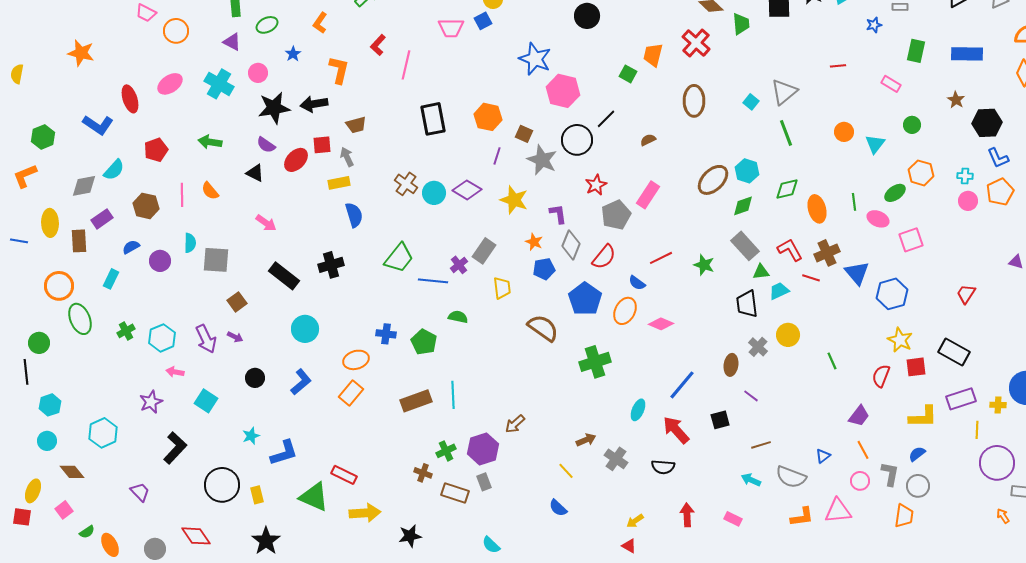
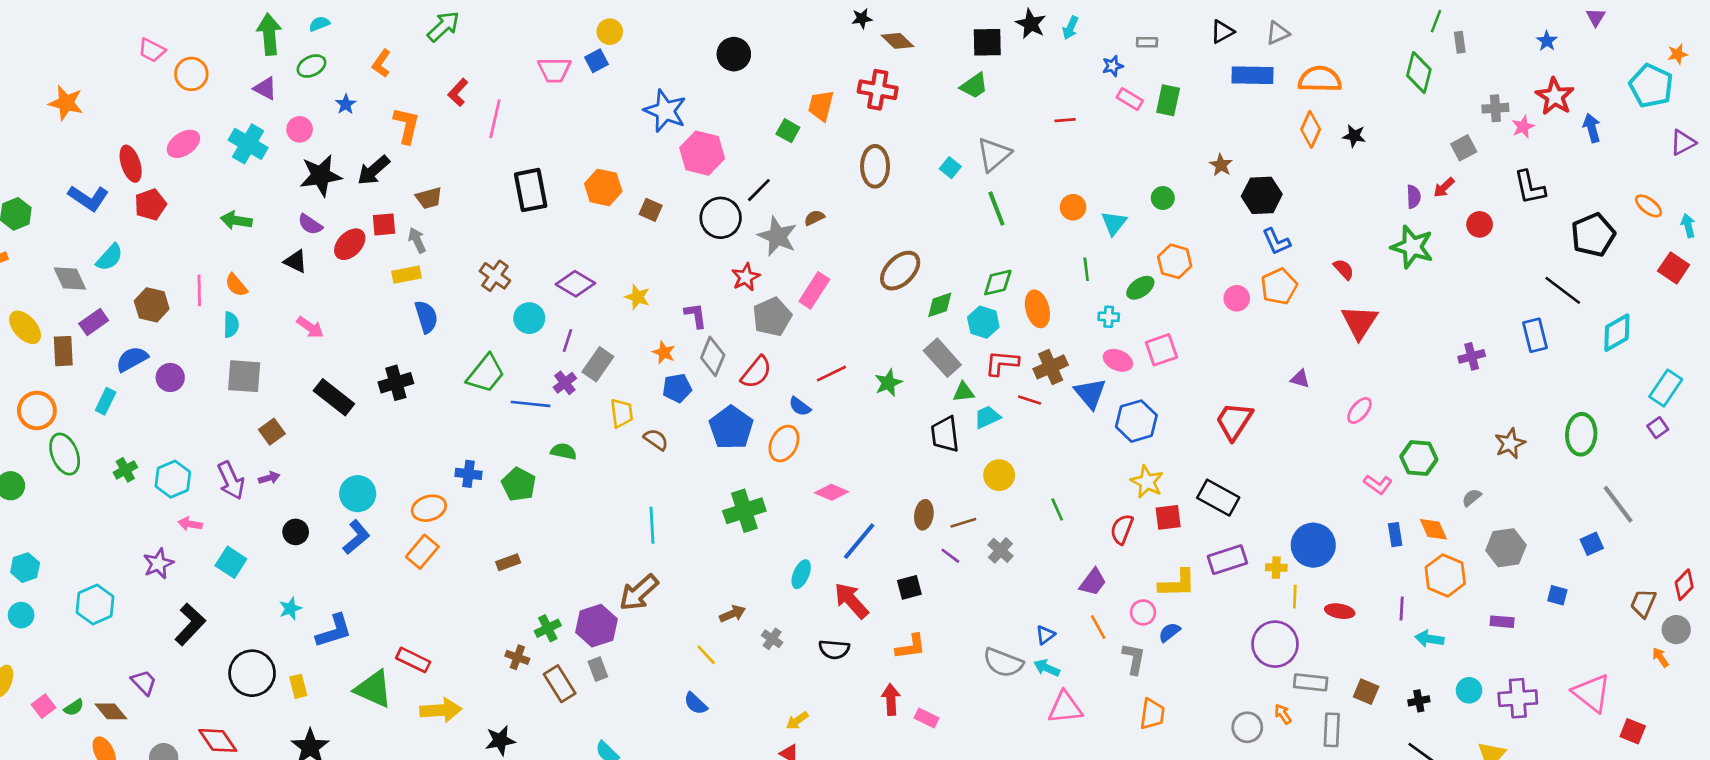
green trapezoid: (741, 24) -> (974, 86), moved, turned 60
red cross: (696, 43) -> (878, 90), turned -32
blue rectangle: (967, 54) -> (1253, 75), moved
pink rectangle: (891, 84) -> (1130, 99), moved
black arrow: (314, 104) -> (373, 170), turned -32
red pentagon: (156, 150) -> (150, 205), moved
purple line: (497, 156) -> (568, 341), moved
gray star: (542, 160) -> (777, 236), moved
cyan hexagon: (747, 171) -> (983, 322), moved
cyan cross: (965, 176) -> (1109, 317), moved
gray diamond: (84, 186) -> (70, 278), turned 76
cyan circle: (434, 193) -> (529, 318), moved
yellow star: (514, 200) -> (637, 297), size x0.7
green line: (854, 202) -> (1086, 269), moved
pink ellipse: (878, 219) -> (1118, 360), moved
yellow ellipse: (50, 223) -> (25, 327), turned -40
cyan semicircle: (190, 243) -> (231, 325), moved
blue semicircle: (131, 247) -> (132, 359), size x1.4
red L-shape: (790, 250) -> (1002, 363), turned -56
green star: (704, 265) -> (888, 383), turned 30
red trapezoid: (966, 294) -> (1234, 421), size x1.5
pink diamond: (661, 324) -> (831, 492), moved
brown semicircle: (543, 328) -> (656, 440), moved, size x0.6
cyan circle: (305, 329) -> (358, 494), moved
purple arrow: (235, 337) -> (269, 478), turned -42
gray cross: (758, 347) -> (1000, 550), moved
cyan line: (453, 395) -> (652, 525), moved
brown rectangle: (416, 401) -> (508, 562), size x0.6
brown arrow: (515, 424) -> (639, 593), size x1.5
yellow line: (977, 430) -> (1295, 597), moved
brown line: (761, 445) -> (963, 523), moved
gray cross: (616, 459) -> (772, 639), size x0.7
brown diamond: (72, 472) -> (111, 711), moved
cyan arrow: (751, 480) -> (1047, 668), moved
pink circle: (860, 481) -> (1143, 612), moved
gray circle: (918, 486) -> (1247, 727), moved
brown rectangle: (455, 493) -> (560, 684), turned 40
red arrow: (687, 515) -> (891, 700), moved
orange L-shape: (802, 517) -> (911, 647), moved
green semicircle: (87, 532) -> (74, 707), moved

